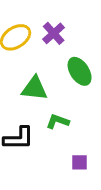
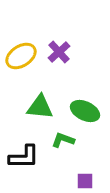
green ellipse: (80, 71) -> (85, 111), moved, turned -32

